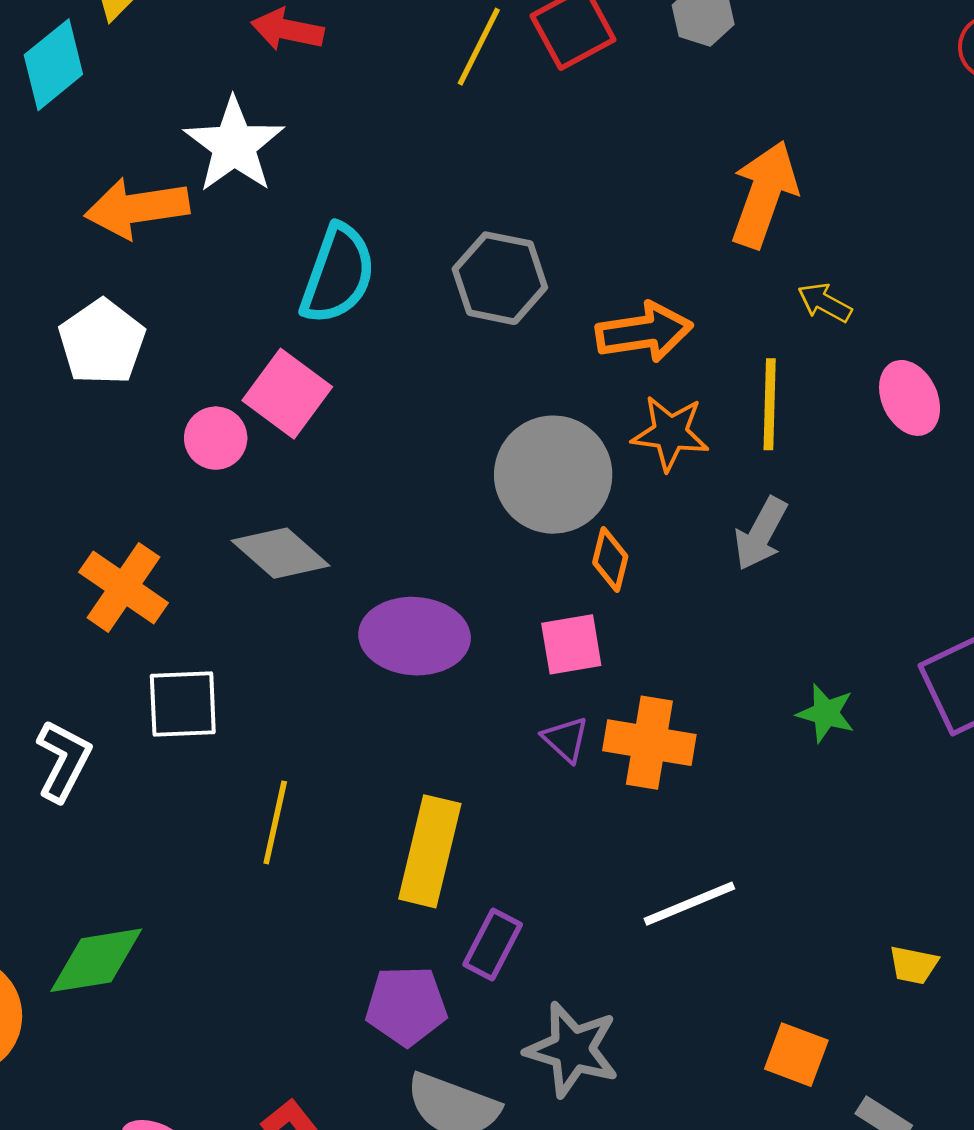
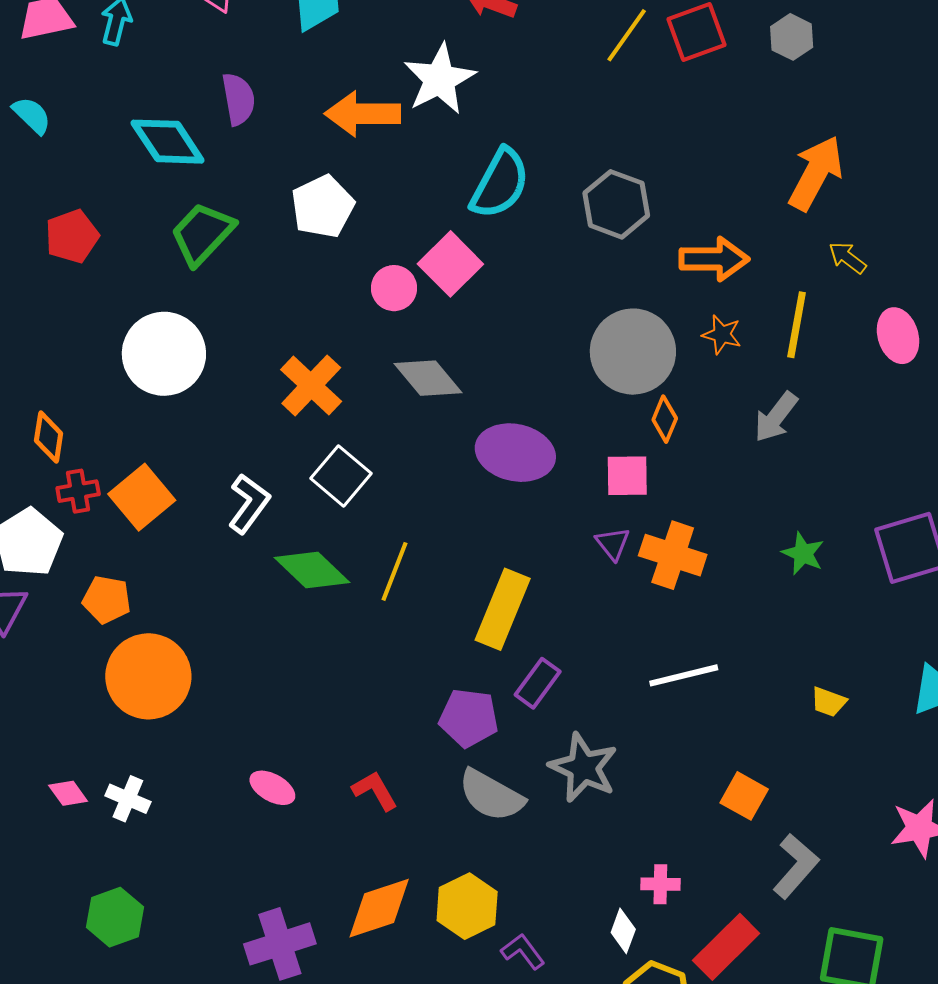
orange star: (670, 433) -> (722, 335), size x0.7
white square: (183, 704) -> (341, 476), turned 34
green diamond: (96, 960) -> (312, 570), moved, turned 44
yellow trapezoid: (913, 965) -> (829, 702), moved

